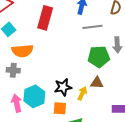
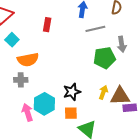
red rectangle: (45, 18) -> (47, 25), size x0.6
brown triangle: (97, 83) -> (120, 96), moved, size x1.5
yellow arrow: (82, 93) -> (103, 92), moved

